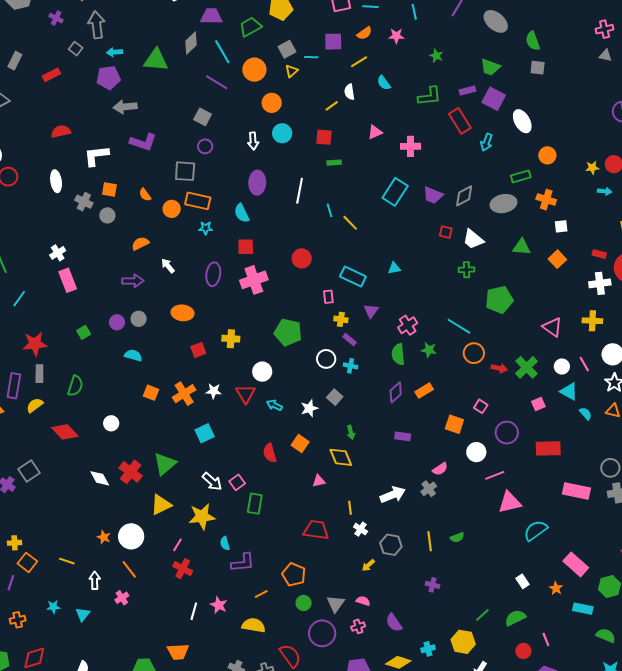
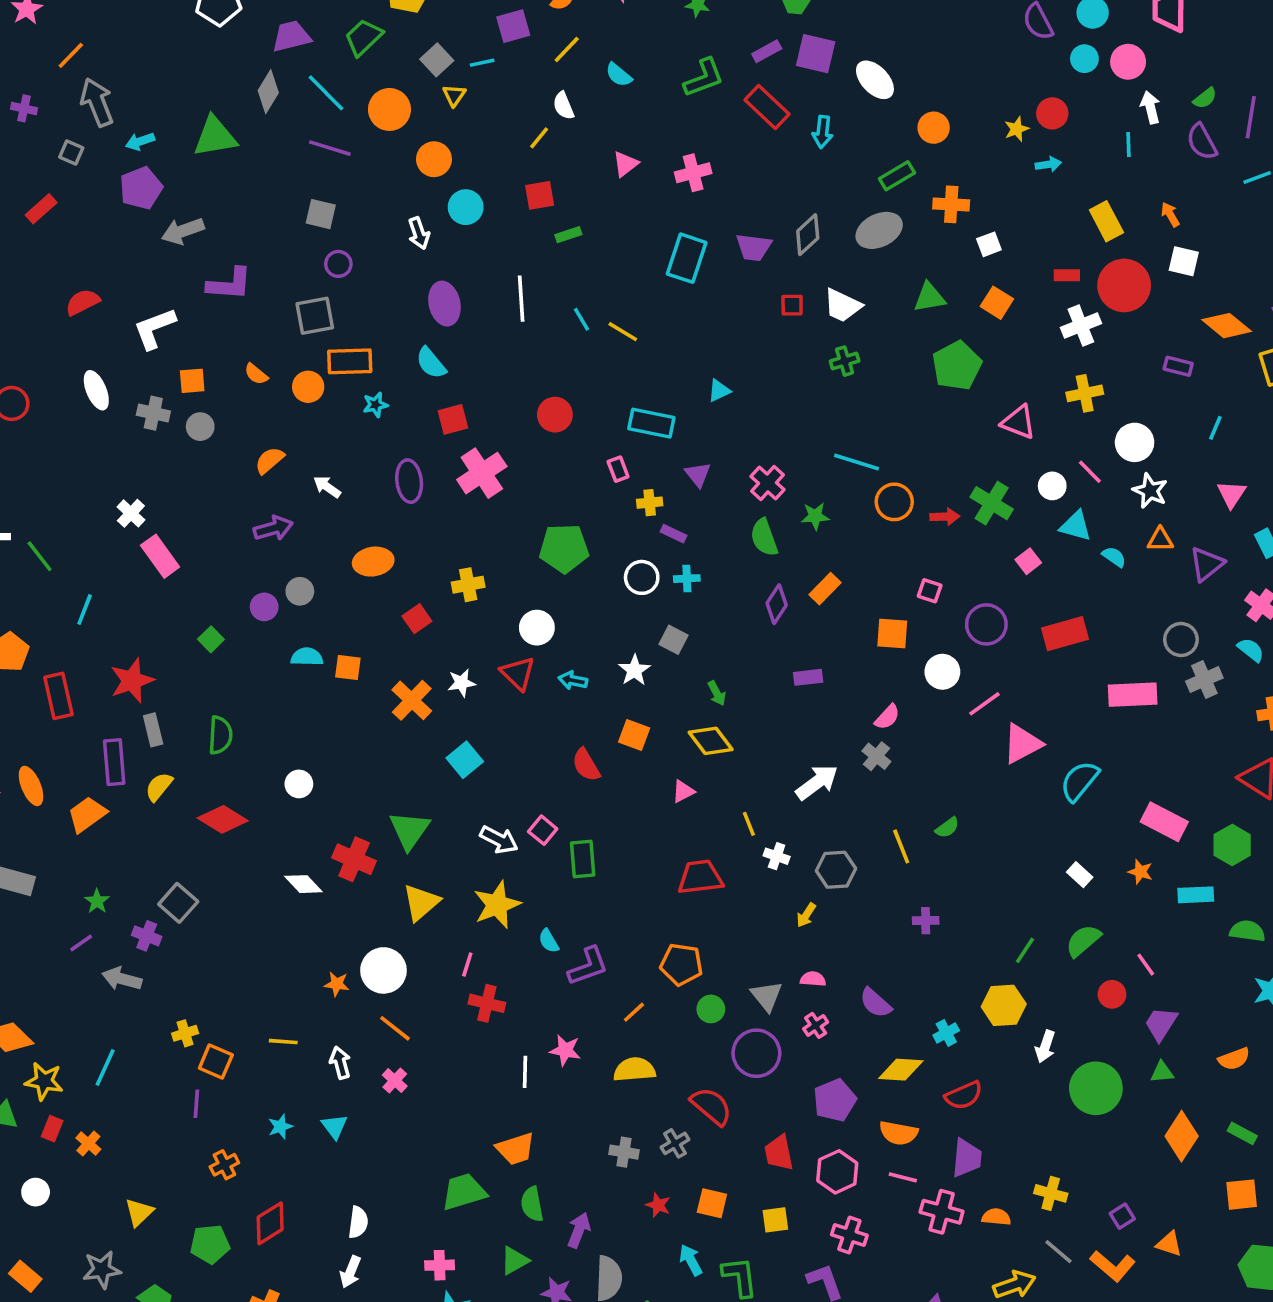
green pentagon: (499, 300) -> (957, 366), moved
orange square: (151, 393) -> (348, 668), moved

